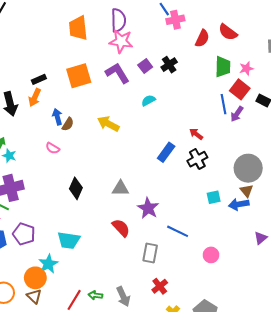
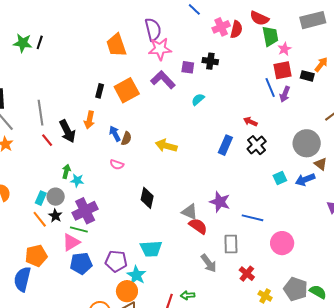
pink cross: (175, 20) -> (221, 27), moved
black cross: (169, 65) -> (210, 61), turned -35
purple square: (145, 66) -> (188, 67), turned -32
green trapezoid: (223, 67) -> (270, 36), moved
black rectangle: (39, 79) -> (100, 91), moved, turned -40
red square: (240, 89) -> (283, 70), turned -36
yellow arrow: (108, 124) -> (166, 146), moved
gray triangle: (120, 188) -> (190, 212), moved, turned 36
brown triangle: (247, 191) -> (321, 164), moved
purple pentagon: (24, 234) -> (116, 261), moved
pink circle: (211, 255) -> (282, 243), moved, size x1.5
gray arrow: (123, 296) -> (209, 263), moved

